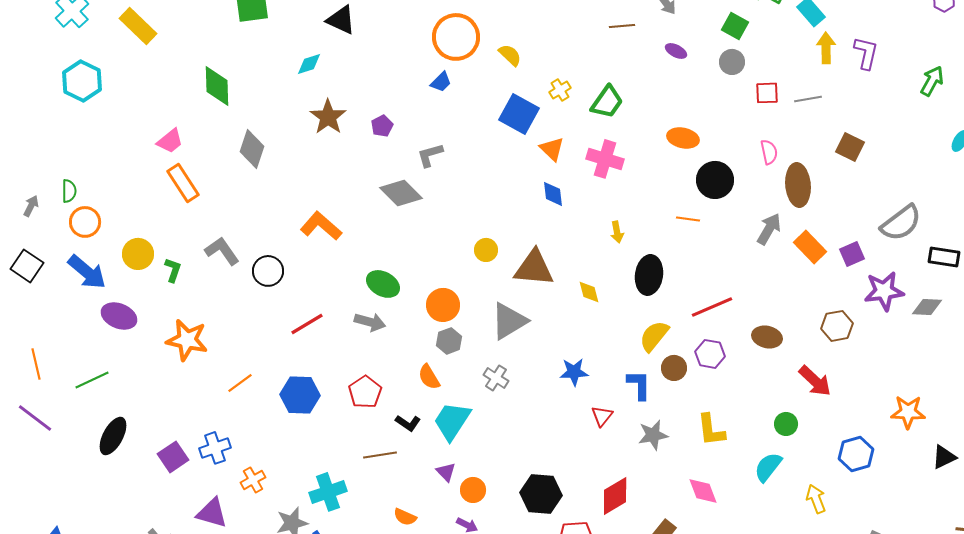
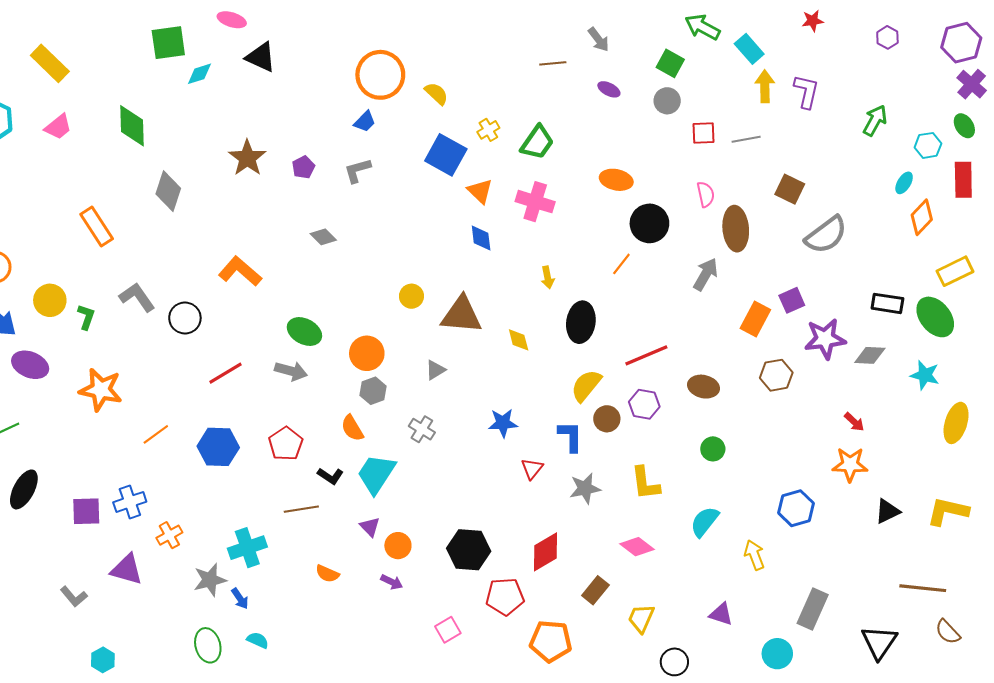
cyan diamond: (309, 64) -> (199, 74), moved
pink trapezoid: (170, 141) -> (58, 127), moved
gray L-shape: (430, 155) -> (357, 170), moved
gray diamond: (401, 193) -> (323, 237), size x0.6
orange line: (688, 219) -> (621, 264), turned -60
gray semicircle: (901, 223) -> (826, 235), moved
orange rectangle: (810, 247) -> (755, 319), moved, turned 72
gray triangle: (509, 321) -> (435, 370), size x0.5
red arrow: (815, 381) -> (854, 422), moved, size x0.6
green circle: (786, 424) -> (713, 449), moved
purple square: (173, 457) -> (86, 511), turned 32
pink diamond: (703, 491) -> (637, 547), turned -32

